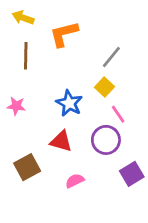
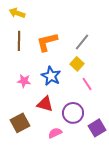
orange L-shape: (64, 34) -> (47, 42), moved
pink star: (16, 106) -> (24, 81), moved
purple circle: (106, 140) -> (73, 113), moved

